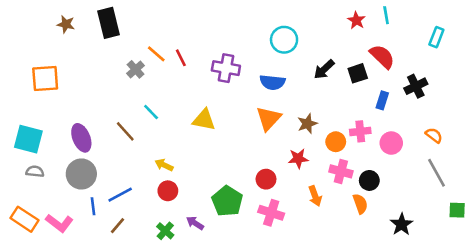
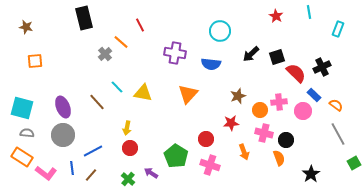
cyan line: (386, 15) -> (309, 12), moved
brown star: (66, 24) -> (26, 27), moved
red semicircle: (382, 56) -> (296, 73), moved
red line: (181, 58) -> (140, 25), moved
orange square: (45, 78) -> (35, 61), size x0.7
blue rectangle: (382, 100) -> (314, 95), moved, turned -64
orange triangle: (269, 118) -> (188, 94), moved
yellow triangle: (204, 120) -> (143, 93), moved
yellow arrow: (164, 165) -> (127, 128), turned -104
blue line: (93, 206) -> (72, 168), moved
green square: (457, 210) -> (354, 163), turned -32
orange rectangle: (25, 219) -> (22, 157), moved

